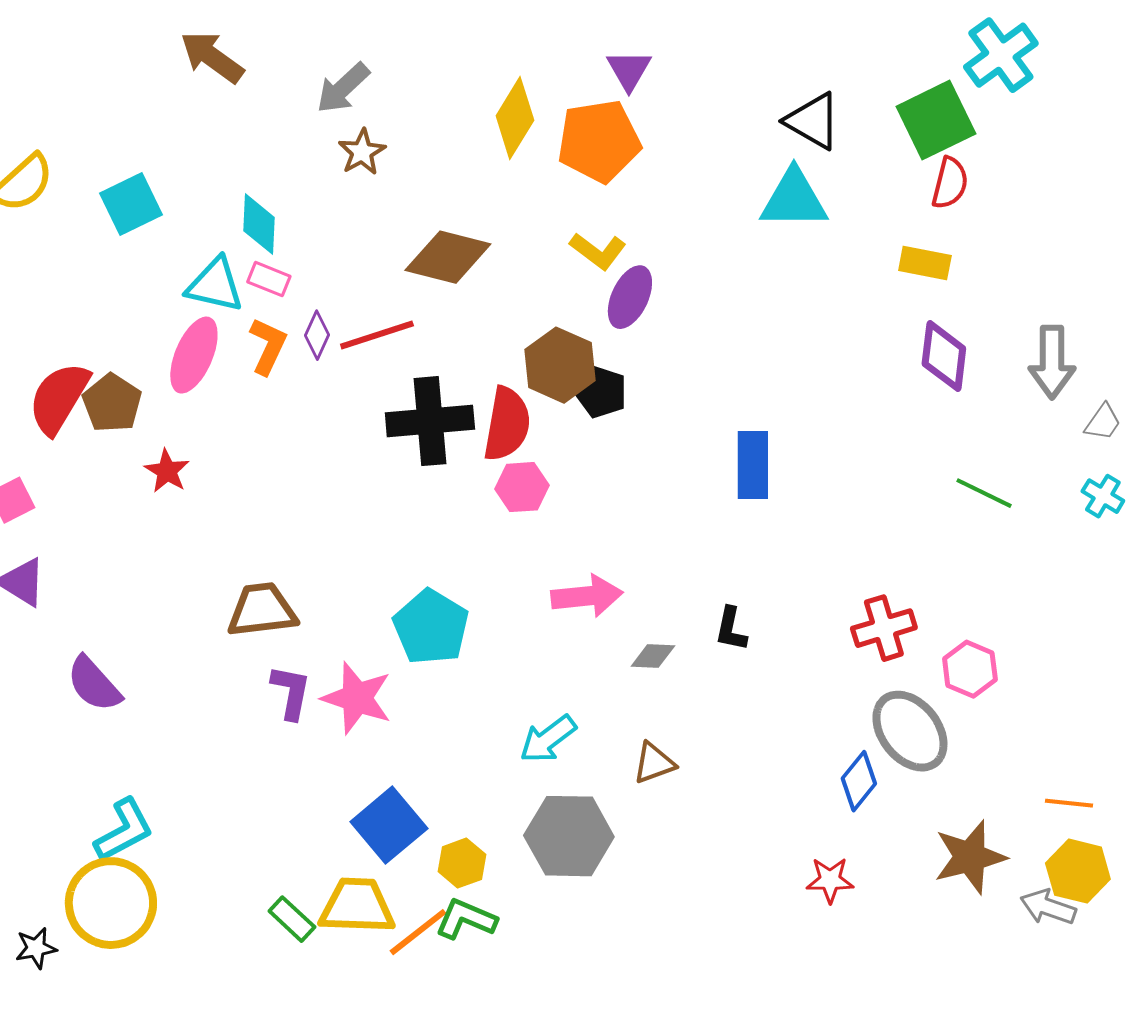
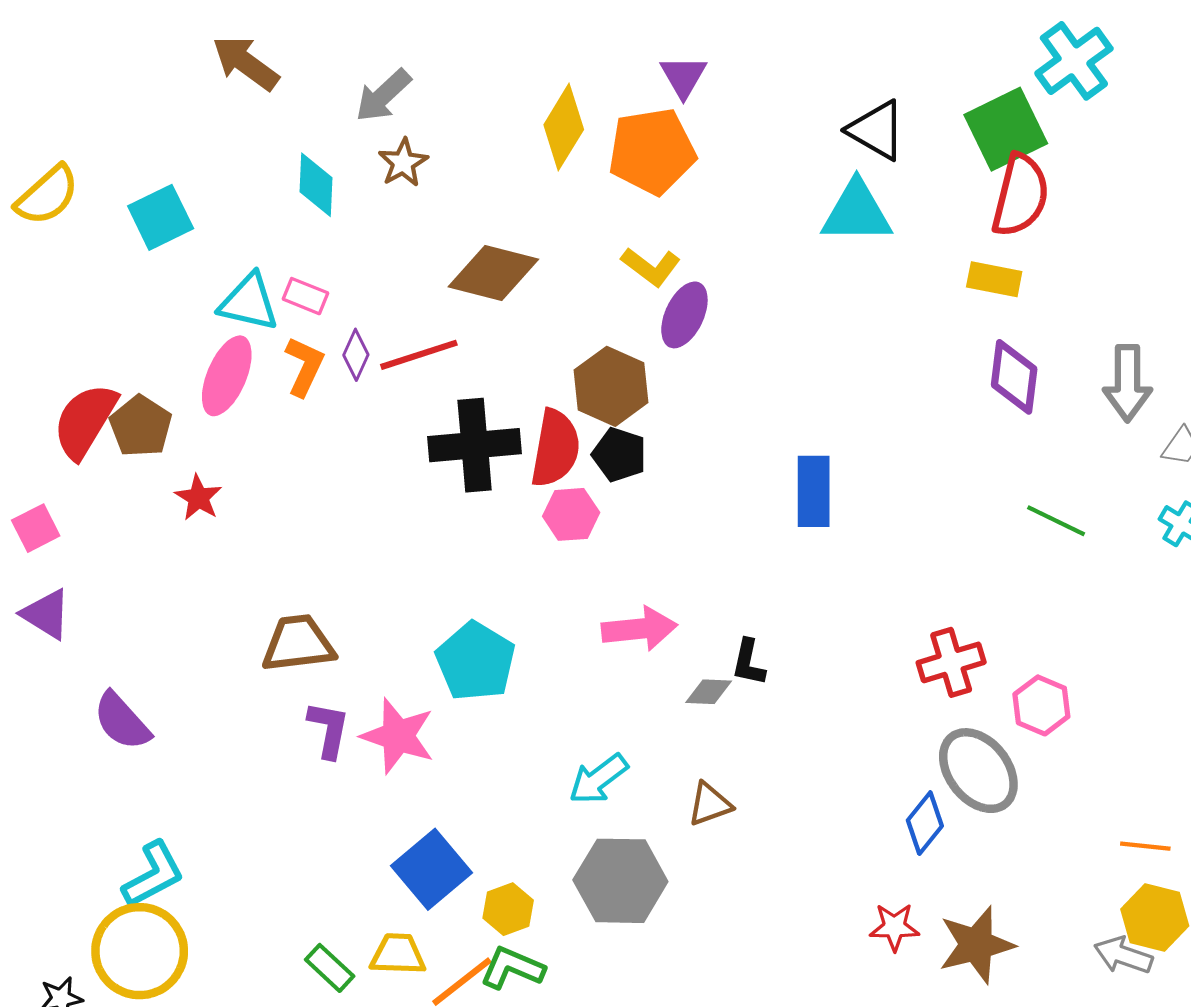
red semicircle: (950, 183) -> (1020, 195), size x1.5
cyan diamond: (259, 224) -> (316, 185), moved
black pentagon: (601, 392) -> (619, 455), moved
black L-shape: (731, 629) -> (749, 662), moved
brown star: (970, 857) -> (976, 945), moved
yellow trapezoid: (357, 906) -> (398, 954), size x0.7

